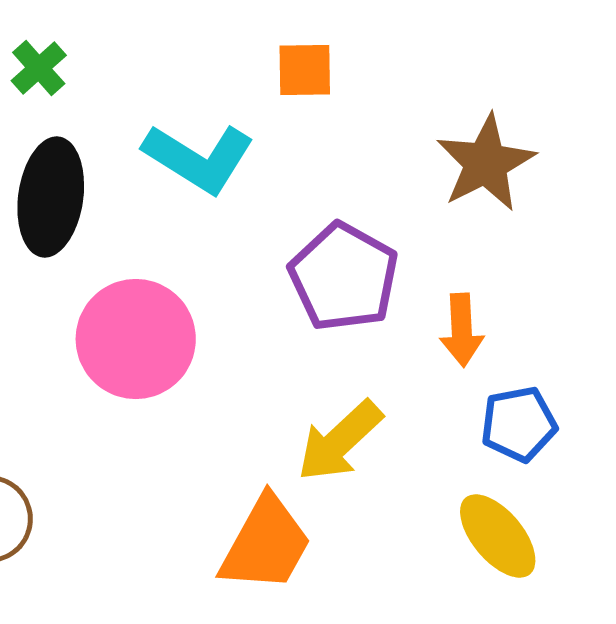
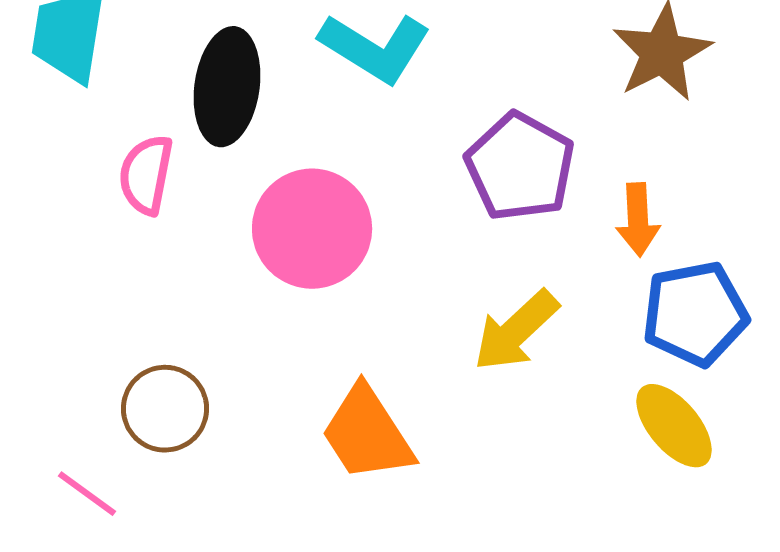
blue pentagon: (519, 424) -> (695, 314), size x1.4
orange trapezoid: (266, 544) -> (367, 434), moved, turned 118

